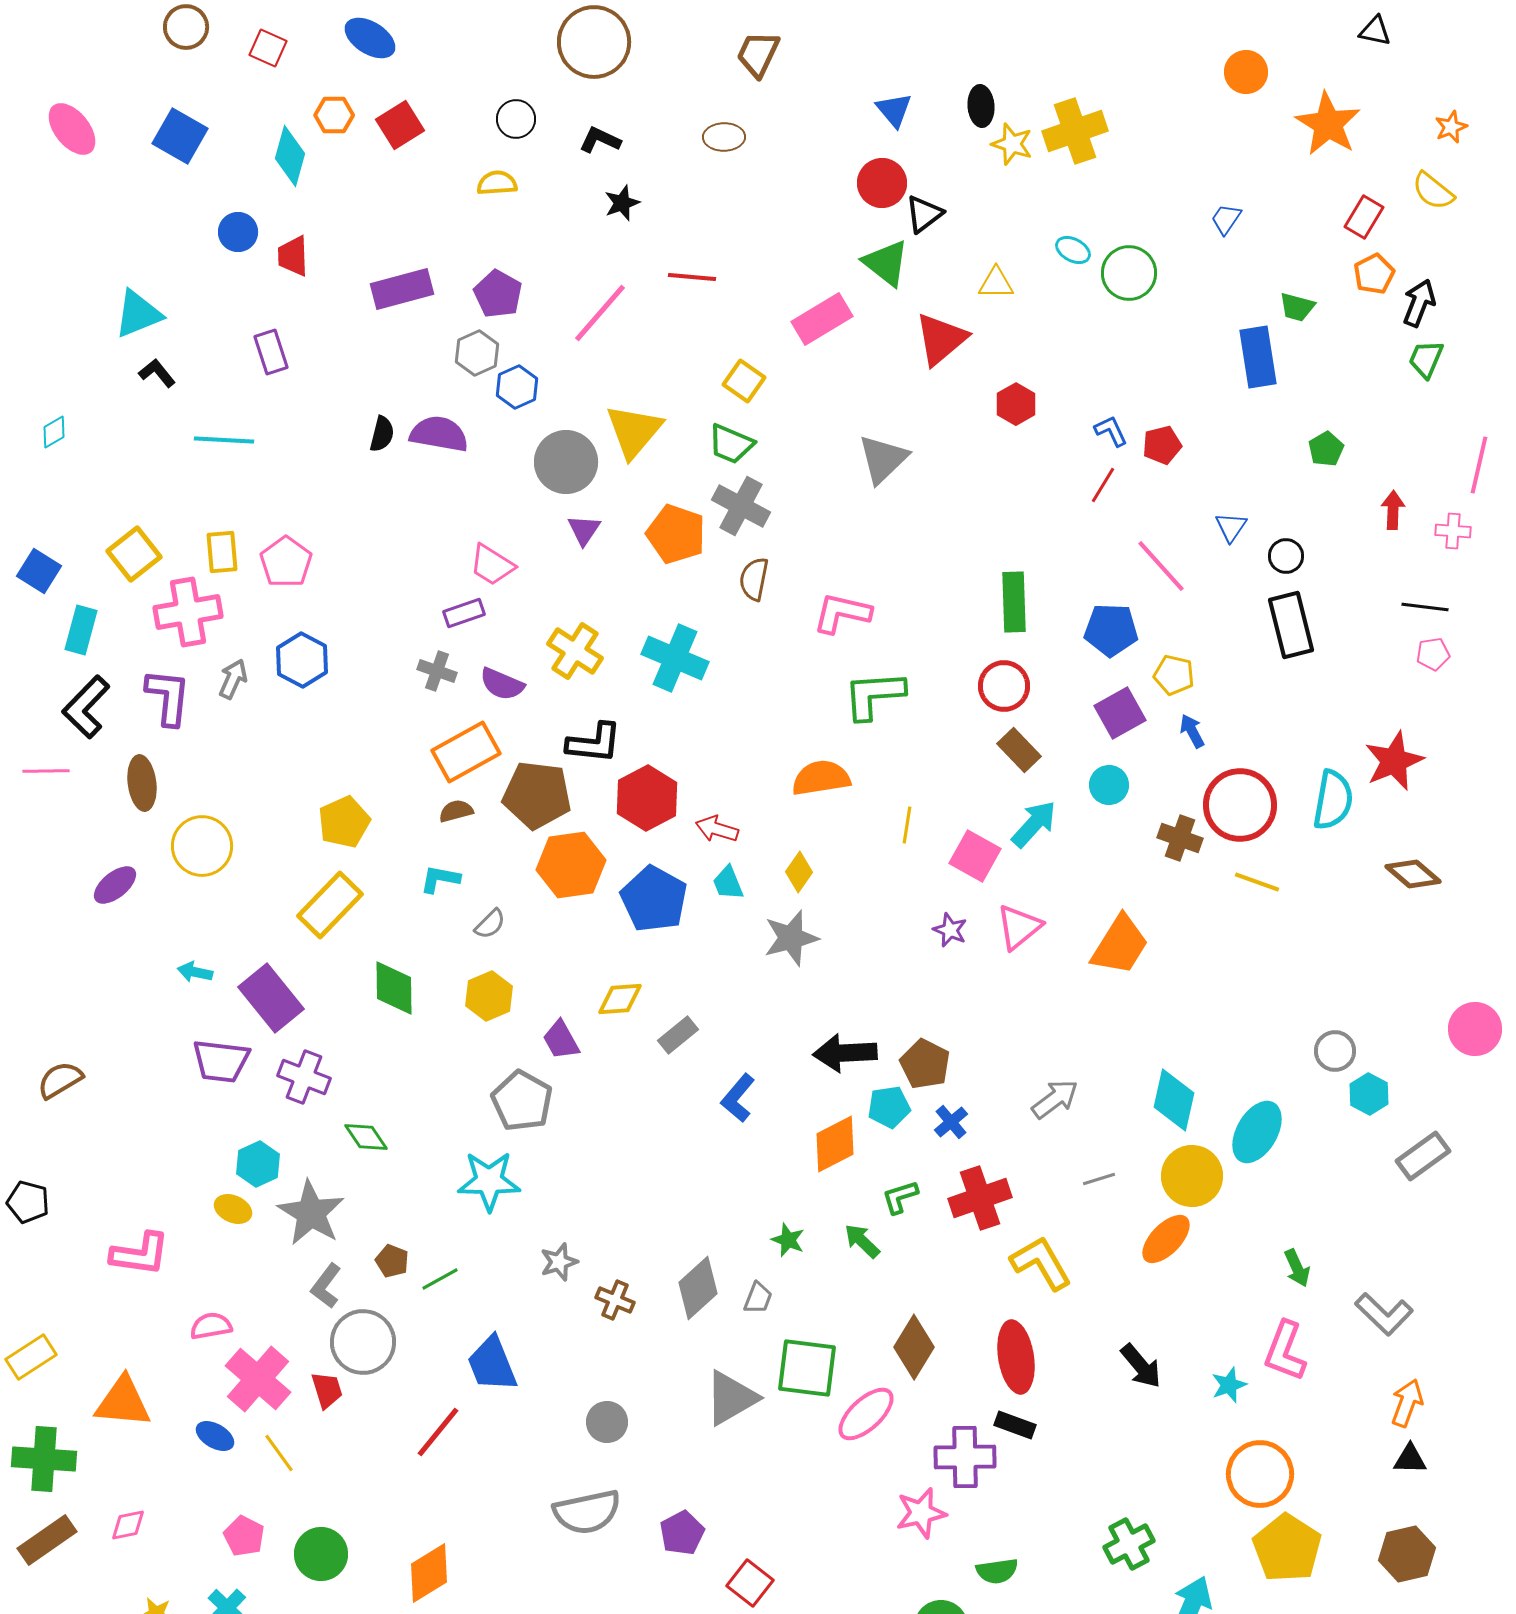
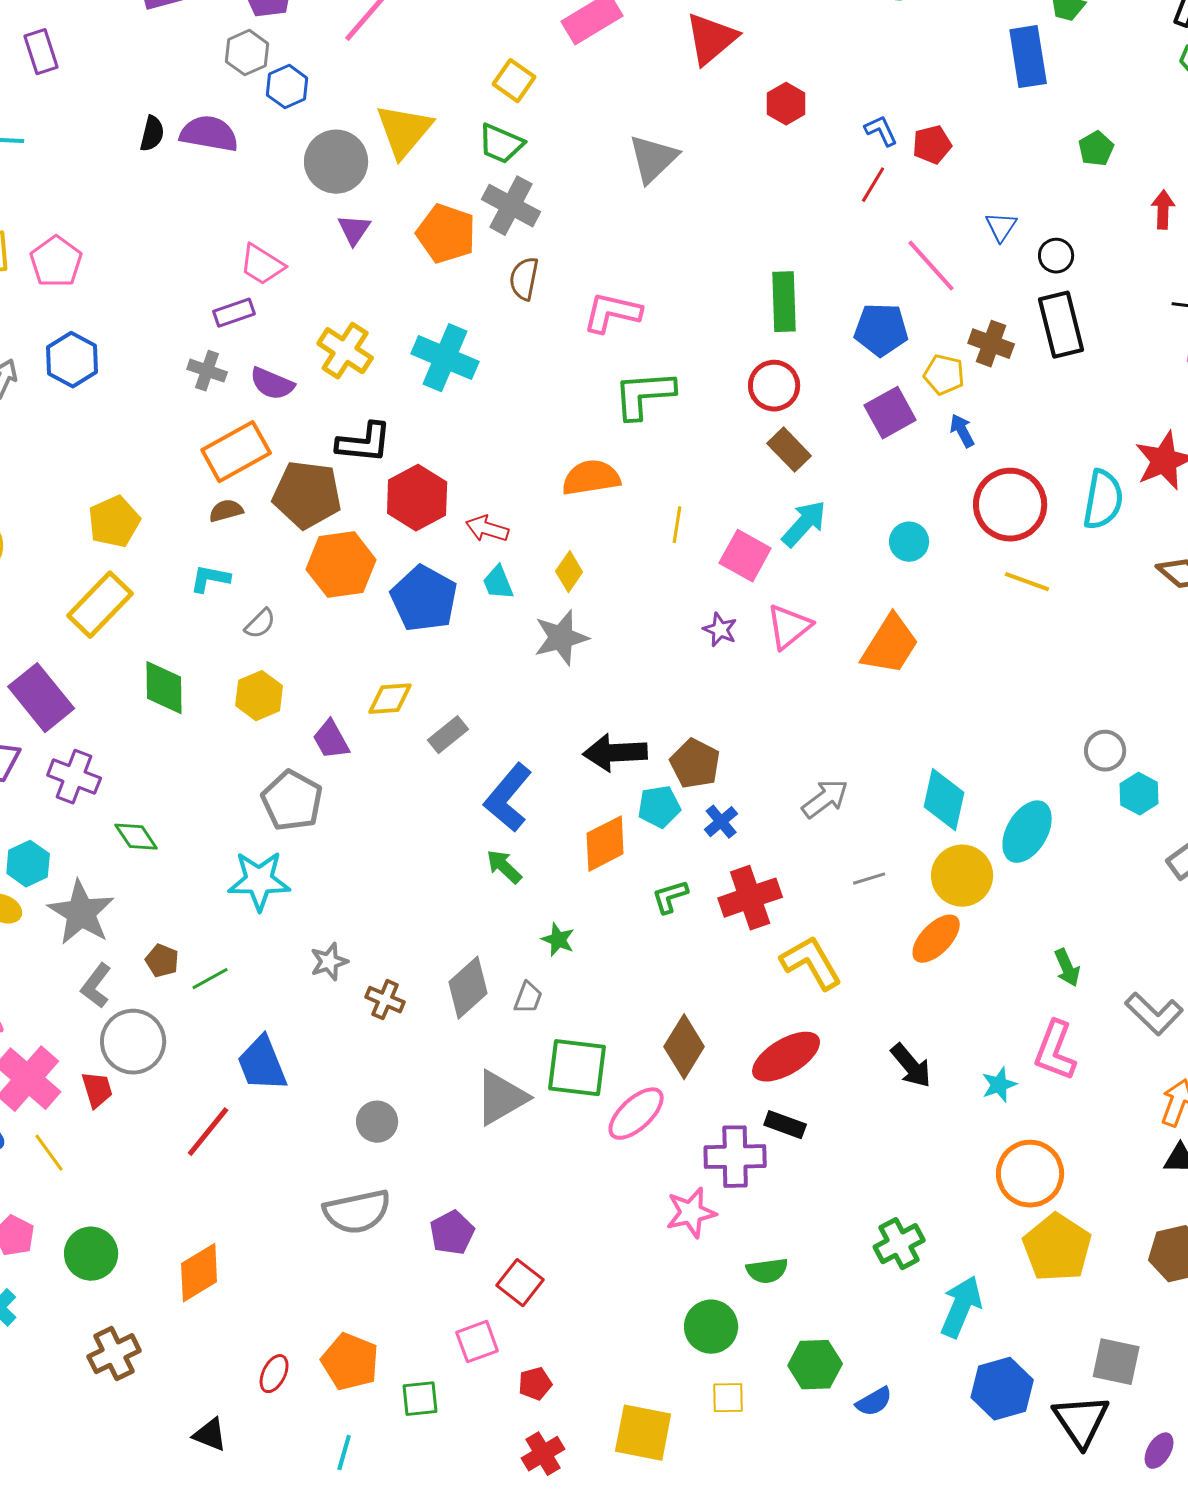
cyan circle: (1109, 785) -> (909, 542), moved
brown cross: (1180, 838) -> (991, 344), moved
blue L-shape: (738, 1098) -> (508, 798), size x1.4
green arrow: (862, 1241) -> (504, 867), moved
red ellipse: (1016, 1357) -> (786, 1057), turned 68

